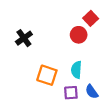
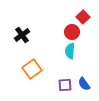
cyan semicircle: (76, 70) -> (70, 51), moved
orange square: (47, 75) -> (32, 69), moved, turned 36

